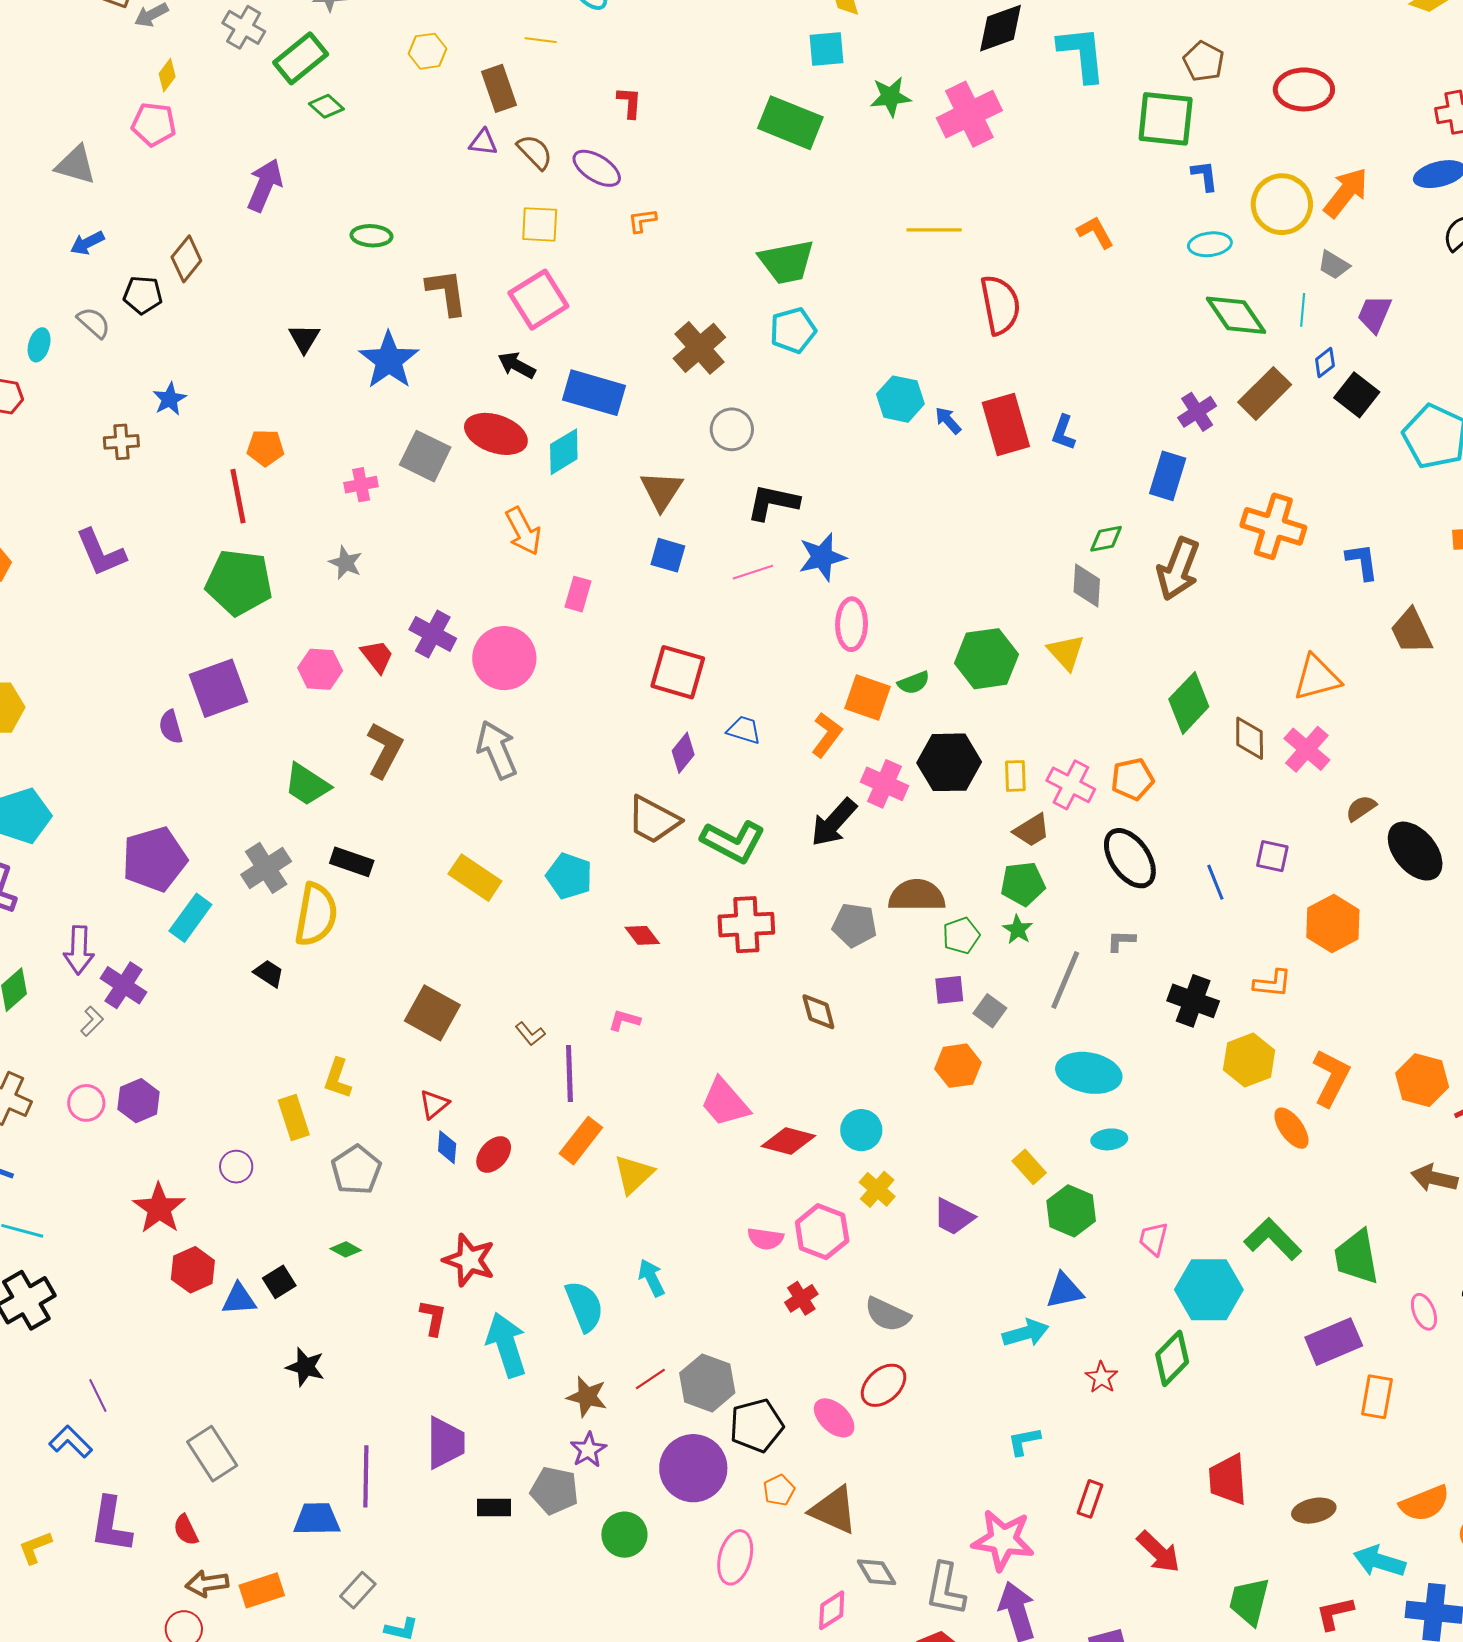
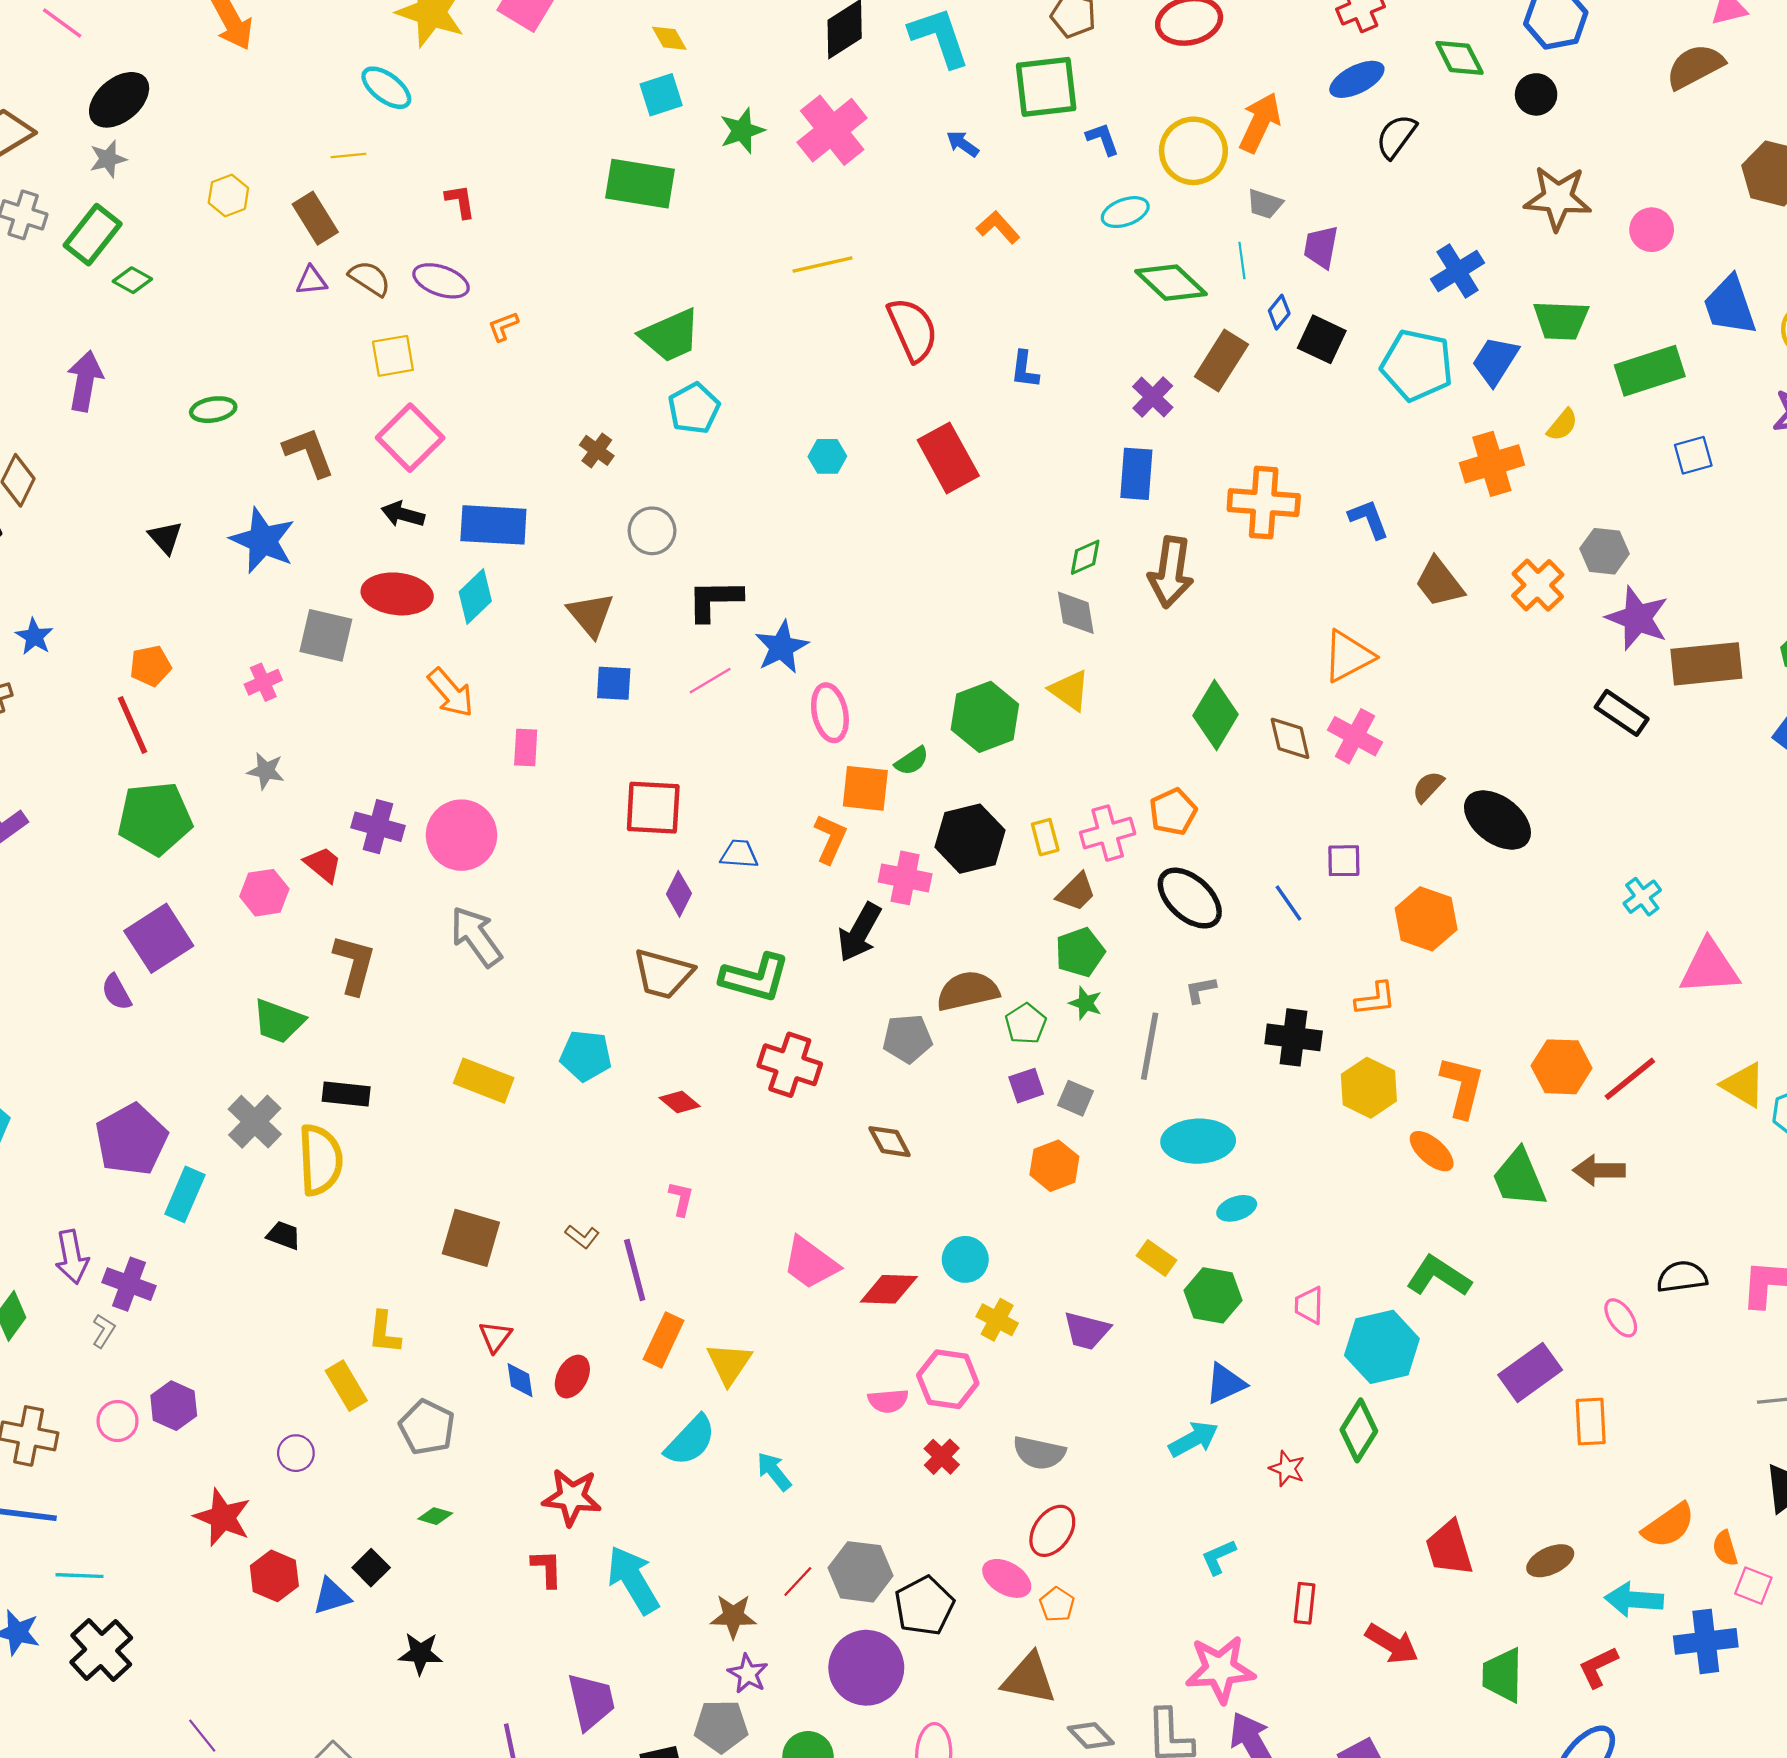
brown cross: (699, 348) -> (597, 450), size x0.6
cyan hexagon: (900, 399) -> (827, 456), size x0.7
blue arrow: (948, 420) -> (963, 144), moved
blue L-shape: (1063, 432) -> (1025, 370), moved
pink cross: (1071, 785) -> (1108, 833), turned -30
red cross: (746, 925) -> (790, 1065), turned 34
pink L-shape: (624, 1020) -> (681, 1199), turned 100
green trapezoid: (1357, 1257) -> (1519, 1178), moved
cyan semicircle: (584, 1306) -> (690, 1440), moved, turned 78
orange pentagon: (779, 1490) -> (1057, 1604), moved

